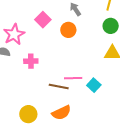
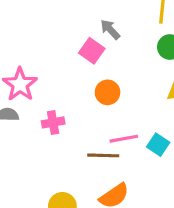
pink square: (43, 20) -> (92, 51), moved
orange circle: (68, 30) -> (108, 92), moved

